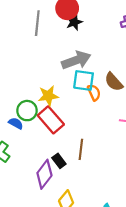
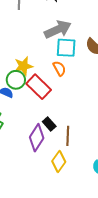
orange semicircle: (94, 92) -> (59, 68), moved
yellow star: (48, 96) -> (23, 66), moved
brown line: (81, 149) -> (68, 136), moved

